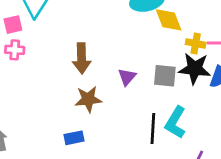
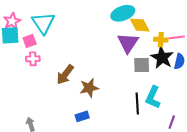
brown arrow: (82, 58) -> (65, 75), moved, turned 45
black star: (195, 69) -> (162, 58), turned 30
purple triangle: (127, 77) -> (128, 43), moved, size x1.6

